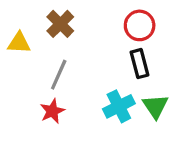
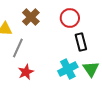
red circle: (140, 25) -> (70, 18), moved
gray line: (59, 75) -> (18, 48), moved

